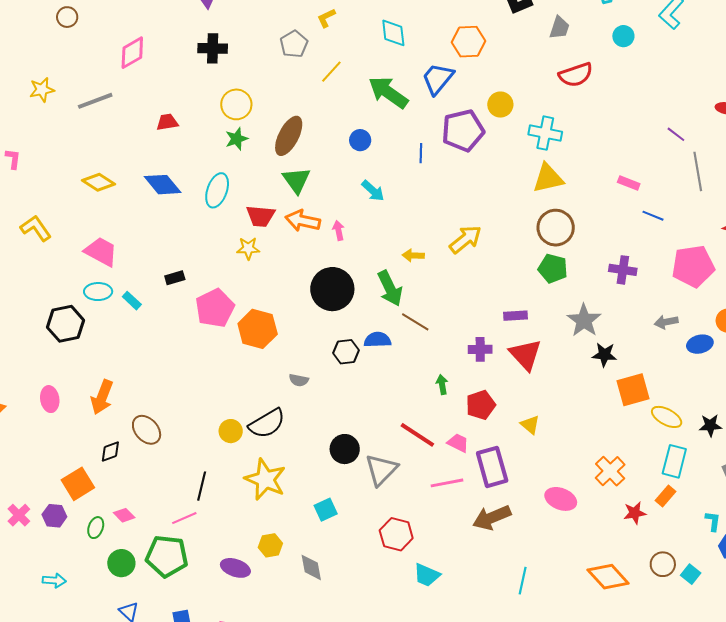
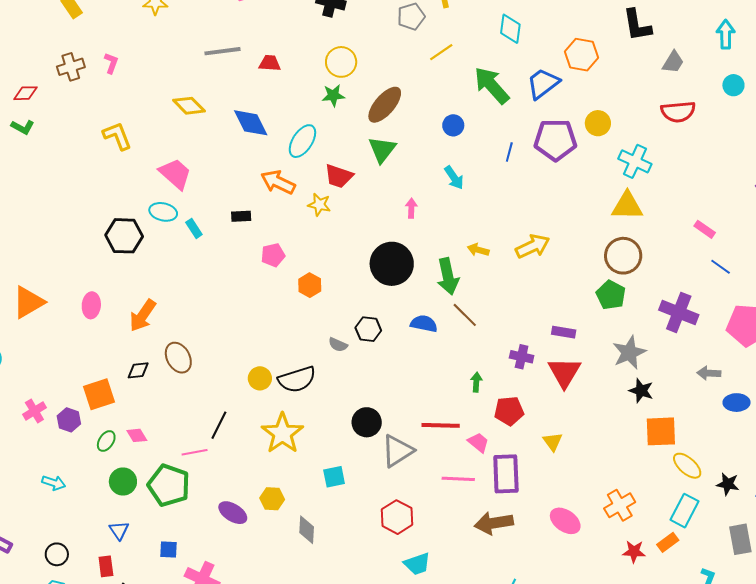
gray line: (95, 101) -> (223, 51), moved
orange arrow: (303, 221) -> (278, 182), moved
purple cross: (623, 270) -> (679, 312), size x1.4
pink pentagon: (215, 308) -> (273, 255), size x0.6
orange hexagon: (258, 329) -> (310, 285), size x0.6
black hexagon: (346, 352) -> (368, 329), moved
red line: (417, 435) -> (441, 425), turned -45
cyan trapezoid: (427, 575) -> (417, 564), turned -56

